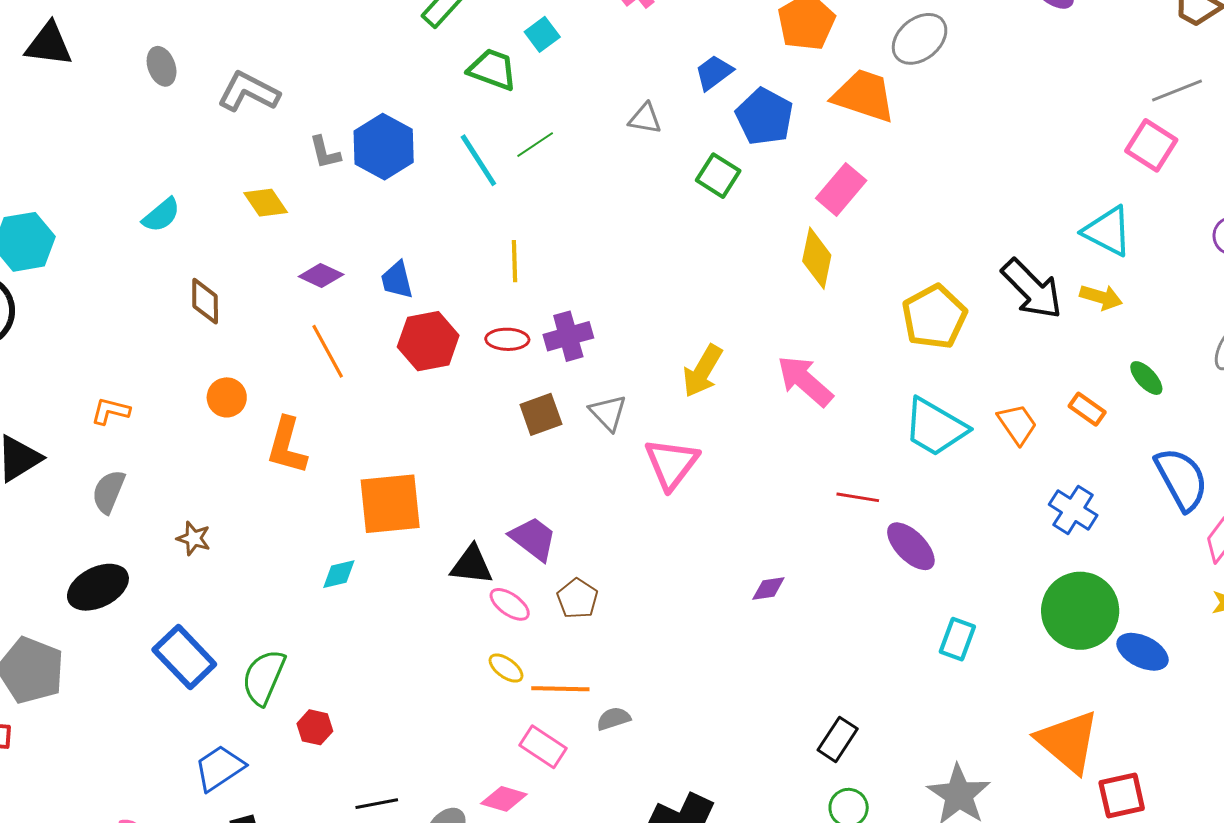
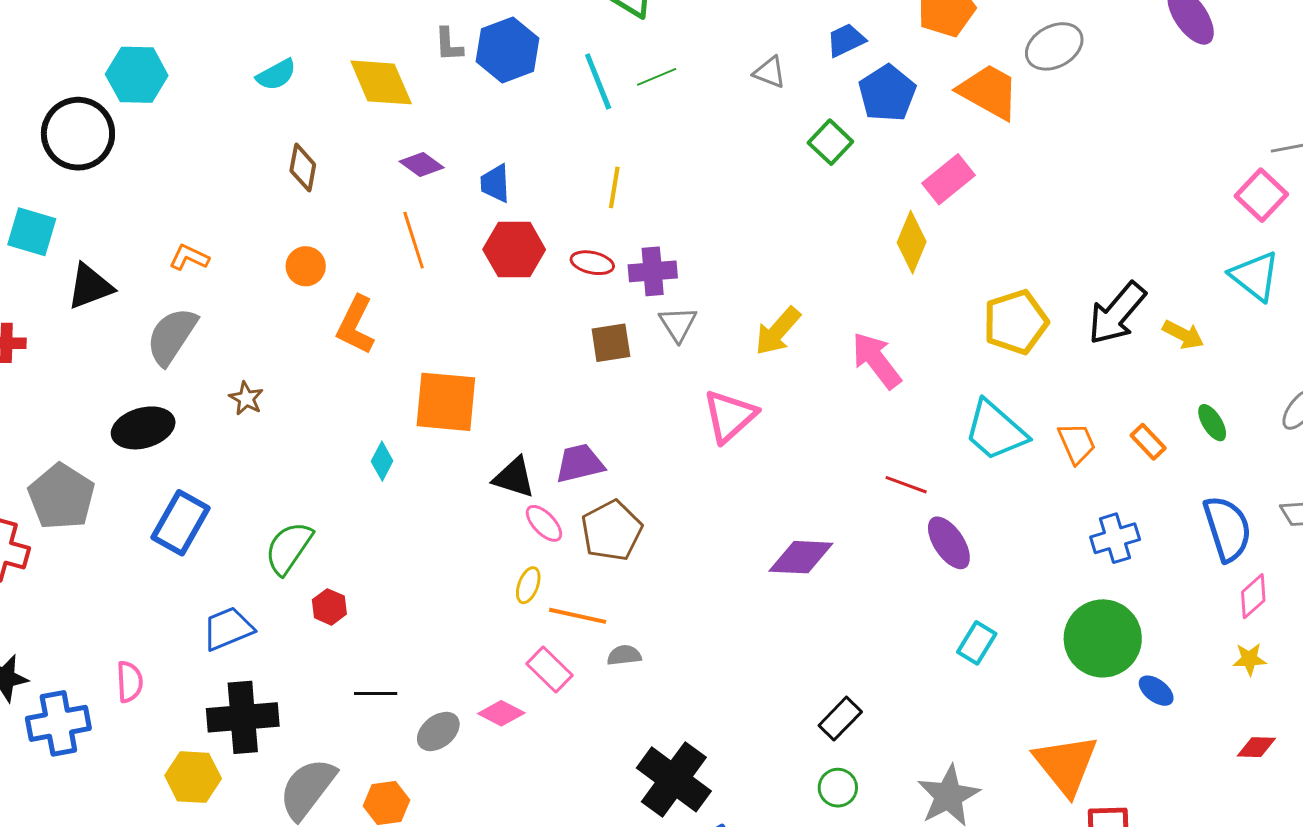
yellow diamond: (266, 203) -> (381, 82), size x1.5
cyan triangle: (1108, 231) -> (1255, 276), moved
black arrow: (1032, 289) -> (1117, 313), turned 74
gray triangle: (608, 413) -> (678, 324), moved
gray semicircle: (109, 492) -> (172, 336), size x1.4
blue cross: (1073, 510) -> (1115, 538), turned 30
purple trapezoid: (533, 539) -> (580, 463), turned -62
cyan diamond: (339, 574) -> (382, 461), turned -60
purple diamond: (768, 589) -> (801, 557), size x1.8
brown pentagon: (577, 599) -> (612, 531), size x1.5
blue ellipse: (1143, 652) -> (1156, 691), size x0.7
blue rectangle: (184, 657) -> (180, 523), moved, turned 62
yellow ellipse: (506, 668) -> (528, 585), turned 63

